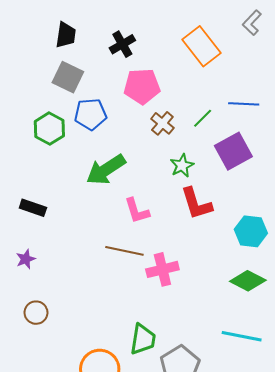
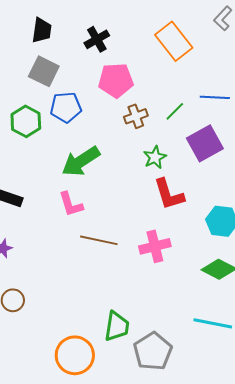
brown cross: (162, 123) -> (136, 116), turned 30
pink L-shape: (137, 211) -> (71, 204), moved
pink cross: (162, 269) -> (155, 246), moved

